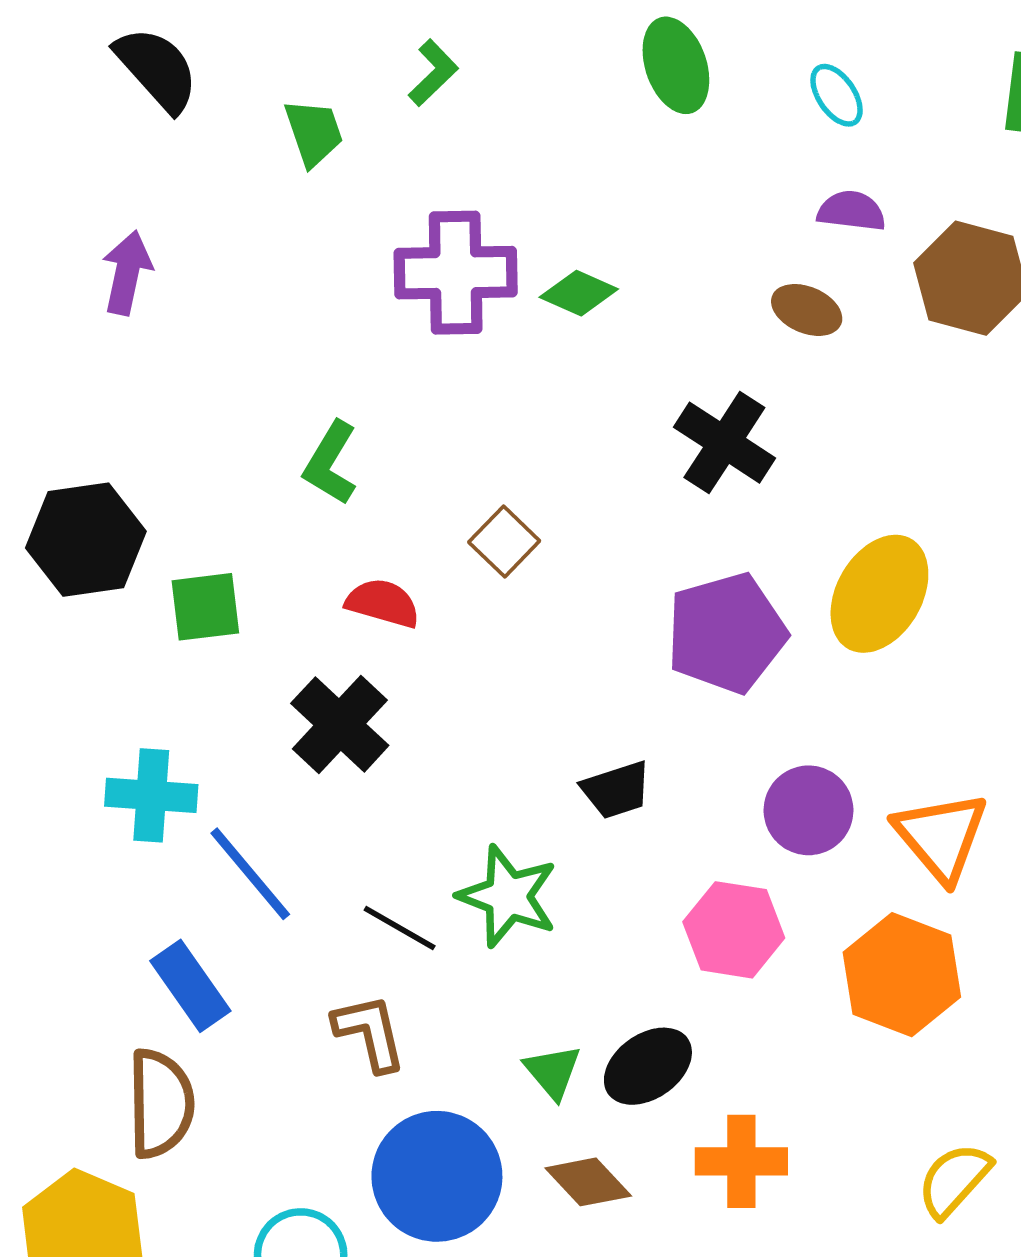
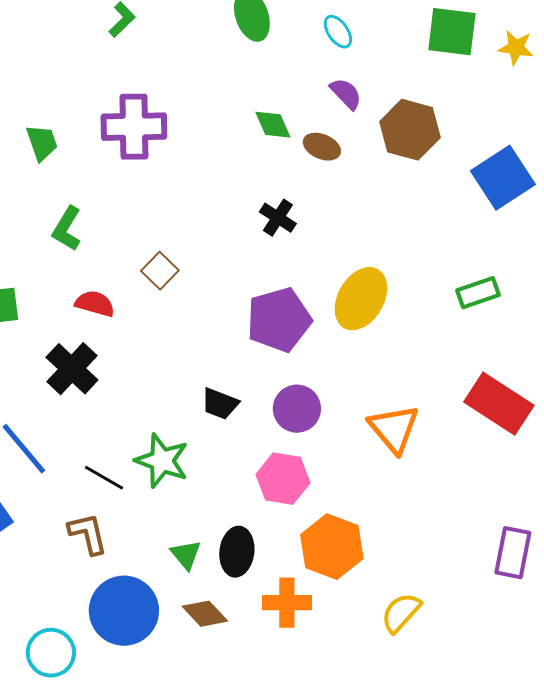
green trapezoid: (314, 133) -> (42, 143), moved
purple semicircle: (851, 211) -> (346, 94), turned 39
green diamond: (579, 293) -> (273, 125), moved, turned 42
black cross: (724, 443) -> (278, 218), size x0.7
black trapezoid: (616, 790) -> (220, 404), turned 39
purple circle: (809, 810) -> (297, 409), moved
orange hexagon: (902, 975) -> (332, 547), moved
black ellipse: (648, 1066) -> (237, 552), turned -48

